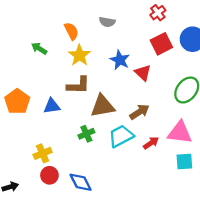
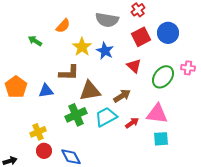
gray semicircle: (107, 22) -> (107, 20), moved, size x1.6
orange semicircle: (71, 31) -> (63, 26), turned 70
yellow star: (79, 55) -> (82, 47), moved
red triangle: (143, 73) -> (134, 66), moved
green cross: (86, 134) -> (76, 115), size x1.5

